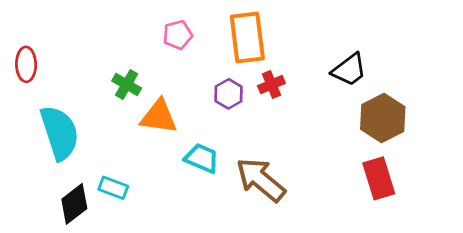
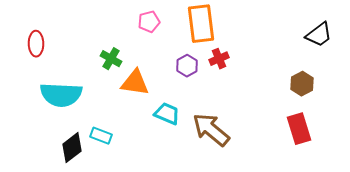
black trapezoid: (349, 70) -> (319, 35), moved
brown hexagon: (383, 118) -> (302, 84), size x0.7
cyan semicircle: (60, 133) -> (61, 95), turned 111

